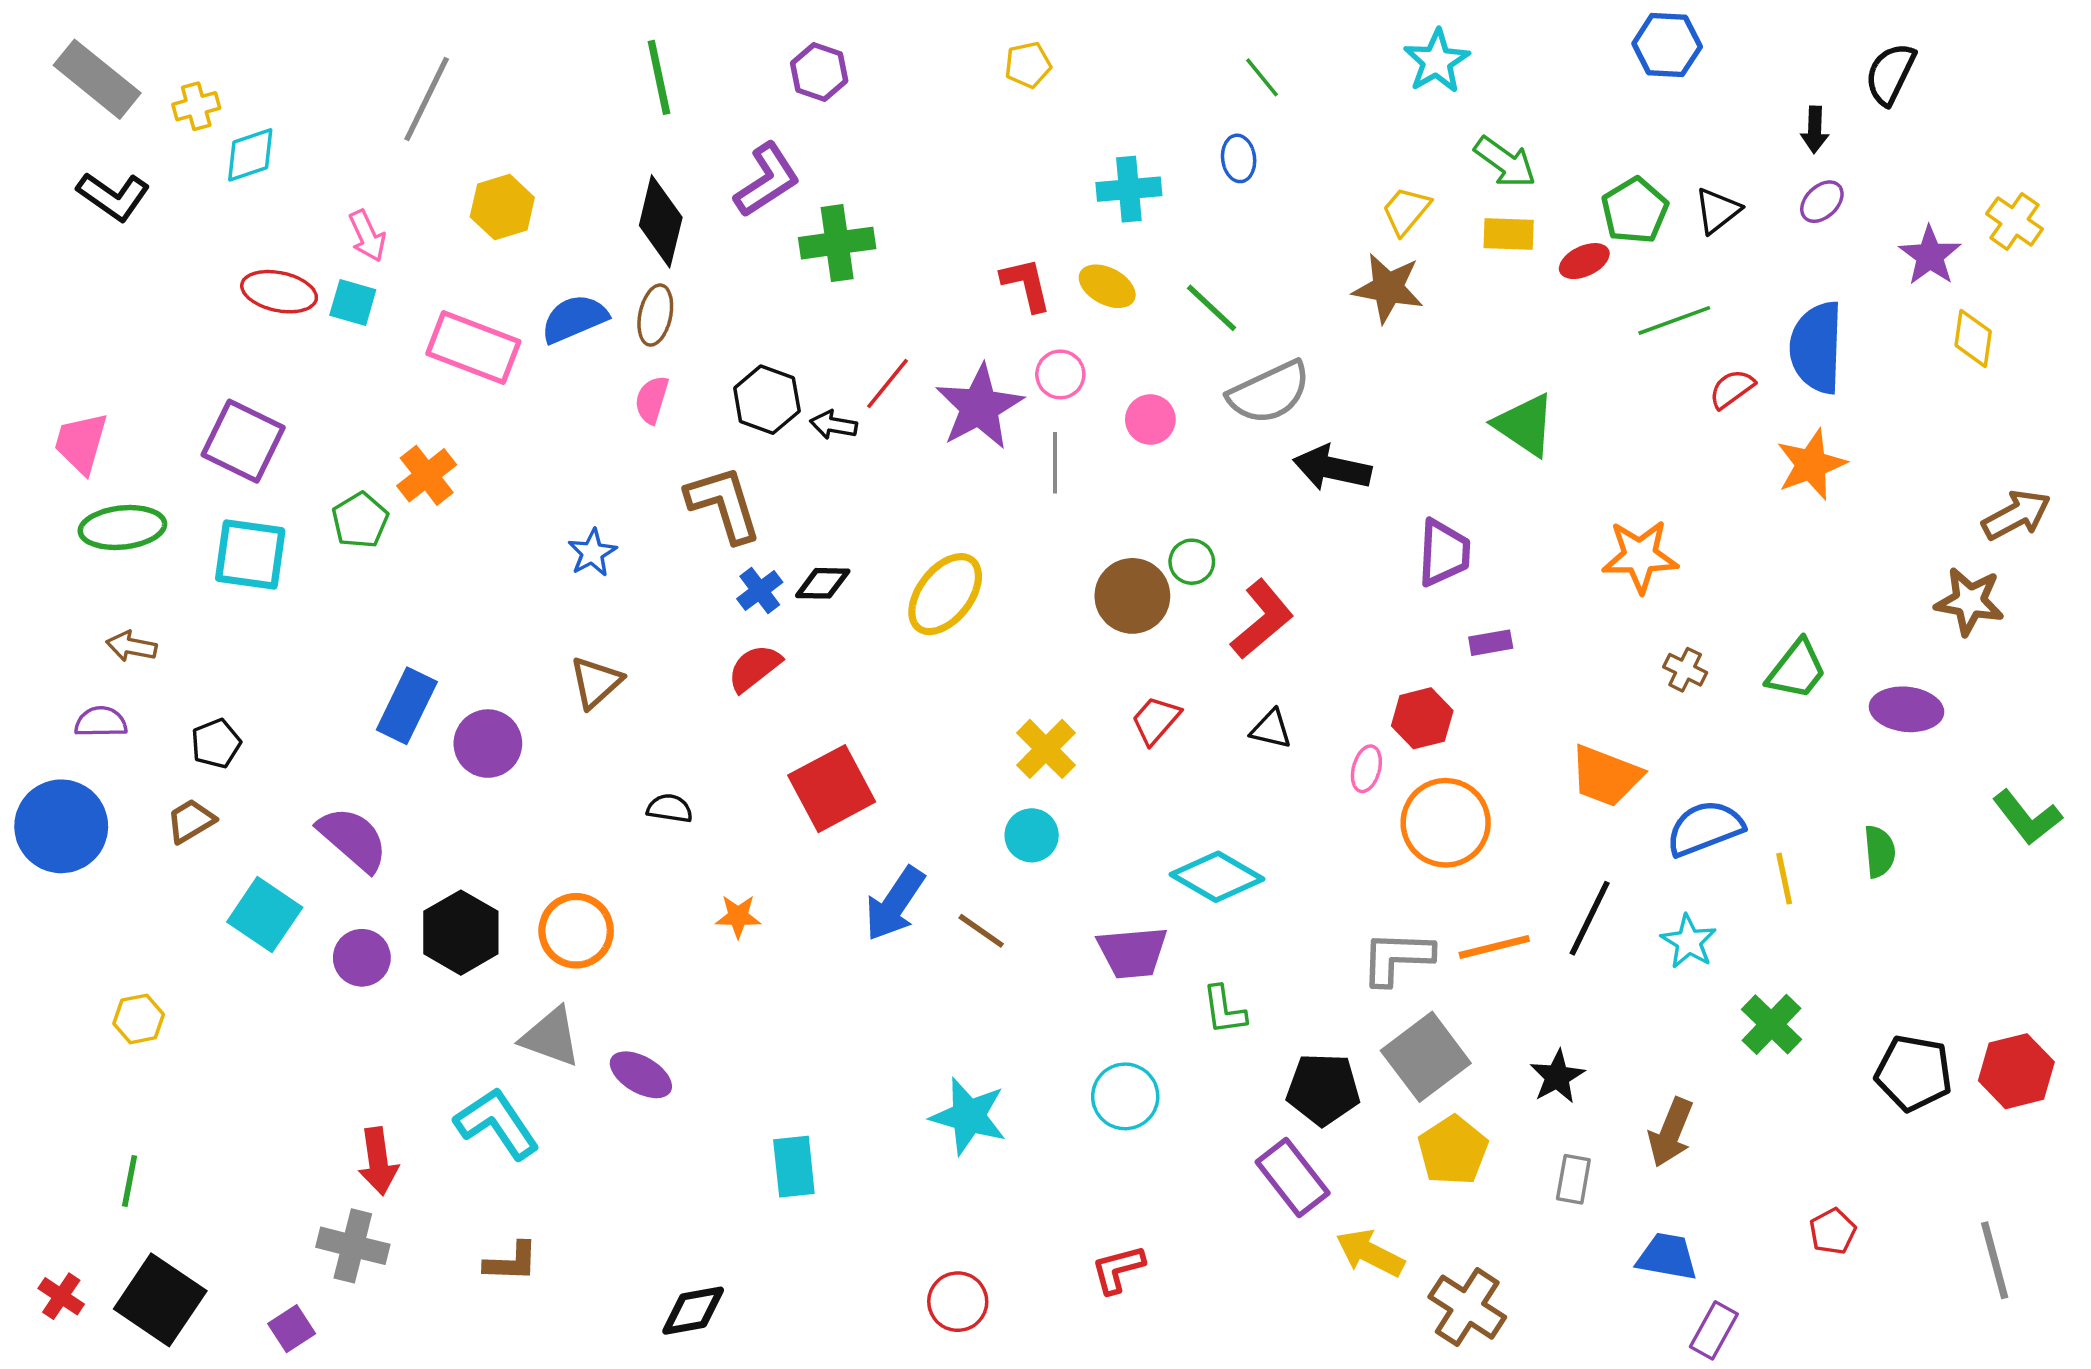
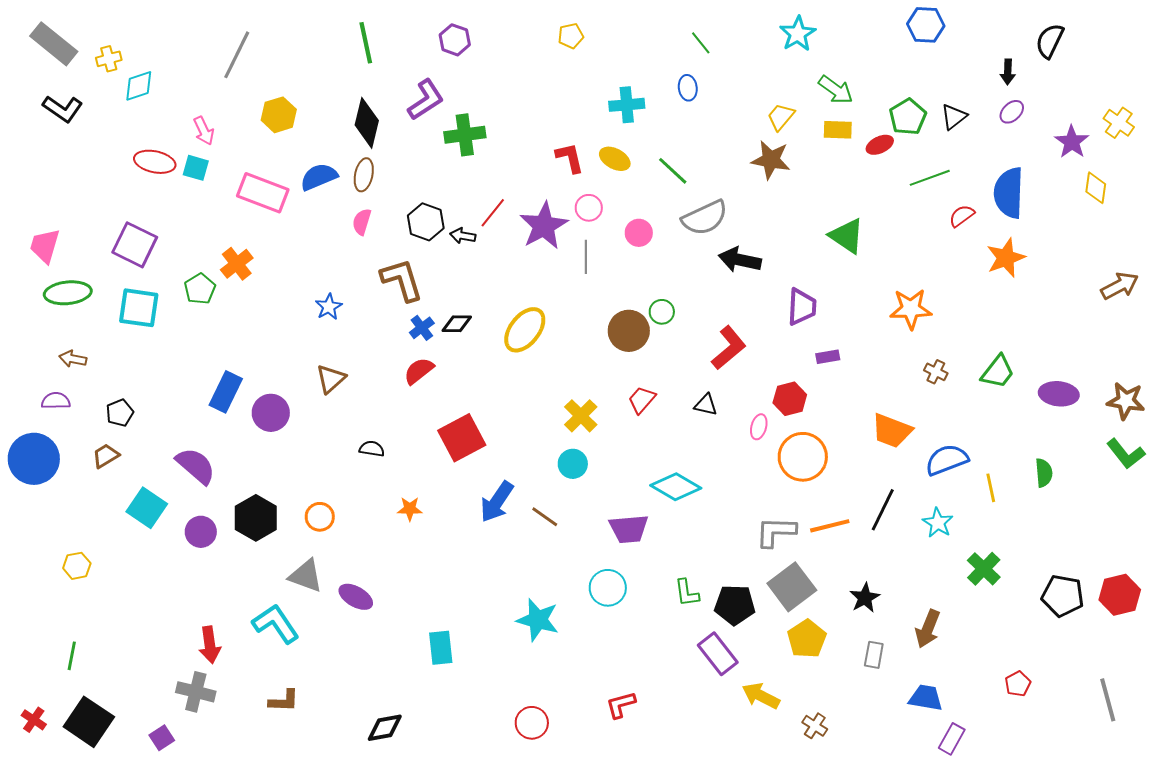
brown star: (1970, 601) -> (1126, 401), moved
red L-shape: (1262, 619) -> (729, 348), moved
orange circle: (576, 931) -> (320, 517), size x0.7
green L-shape: (1224, 1010) -> (687, 593), moved
cyan circle: (1125, 1096) -> (608, 588), moved
brown cross: (1467, 1307) -> (815, 726), size x0.6

